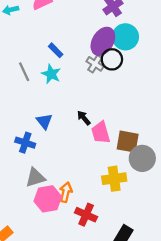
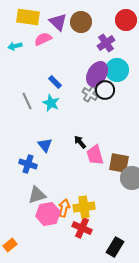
yellow cross: (114, 179) -> (84, 207), moved

